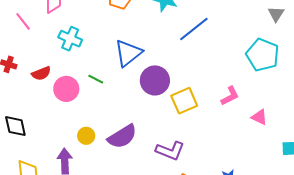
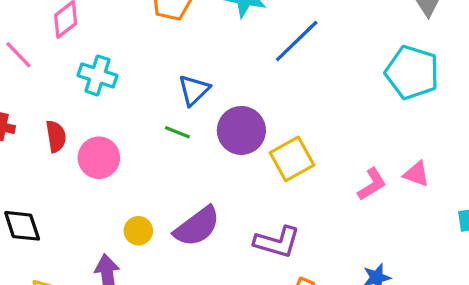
blue triangle: (128, 53) -> (194, 90), size x0.7
red semicircle: (41, 73) -> (56, 136), turned -72
green line: (96, 79) -> (177, 132), moved
pink L-shape: (230, 96) -> (372, 184), moved

